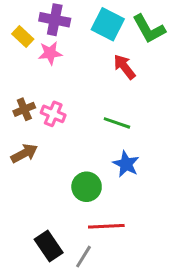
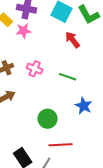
pink cross: (53, 114) -> (35, 69), moved
blue star: (126, 164) -> (84, 106), moved

